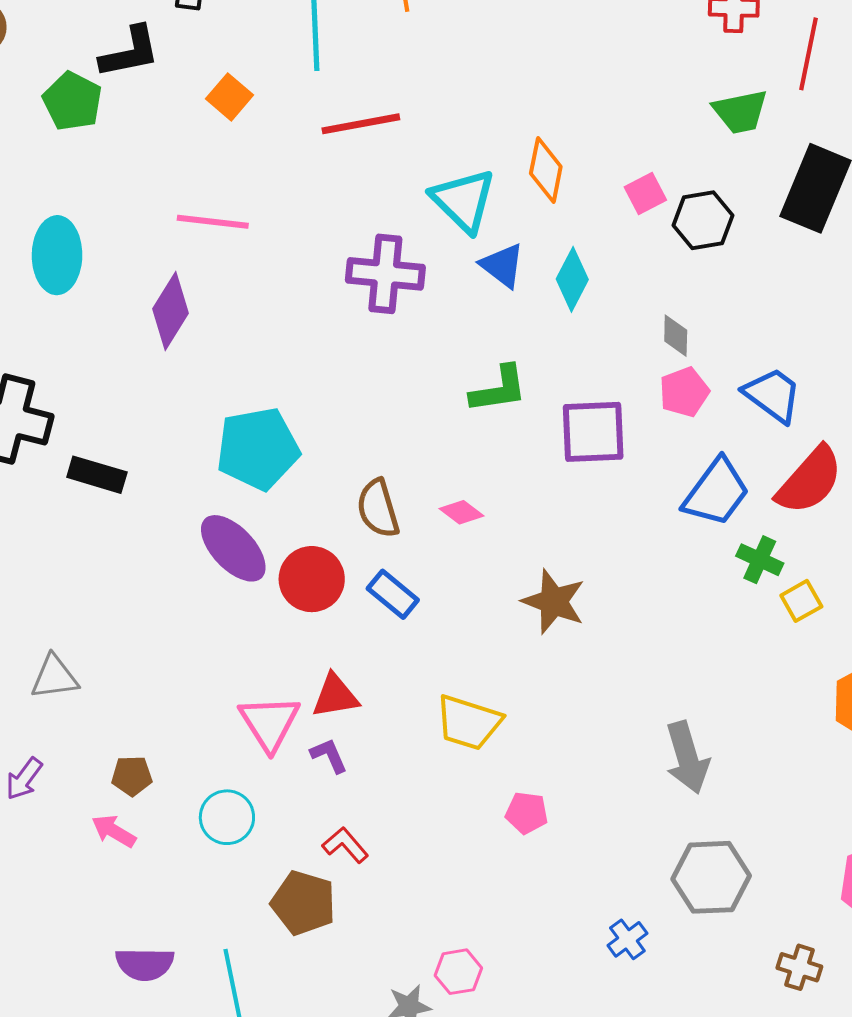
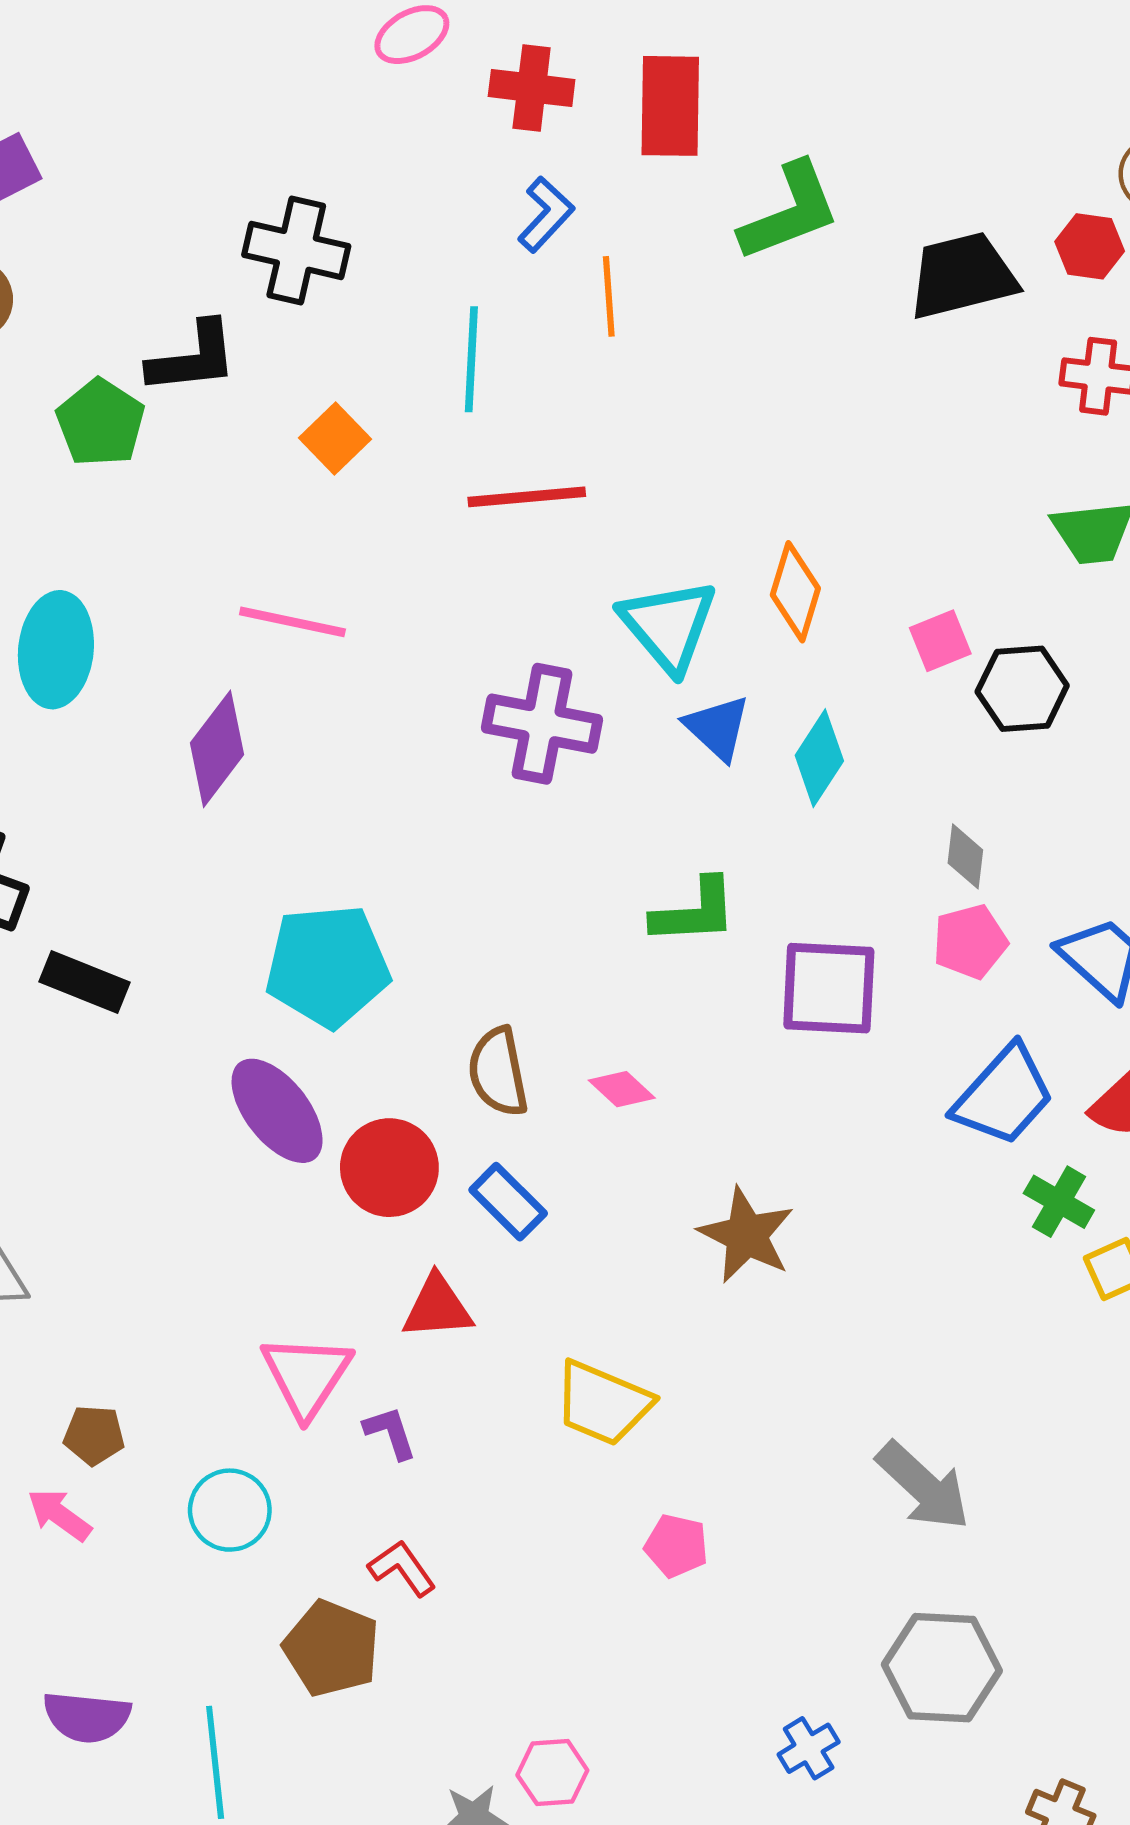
red triangle: (335, 696) -> (437, 1307), moved
gray arrow: (687, 758) -> (923, 1486), turned -36

